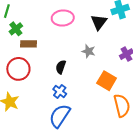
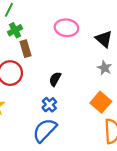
black triangle: (99, 22) -> (104, 39), turned -36
brown rectangle: (29, 44) -> (25, 49), turned 63
gray star: (89, 51) -> (104, 68), moved

